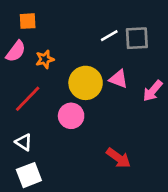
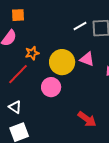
orange star: (45, 59) -> (32, 53), moved

